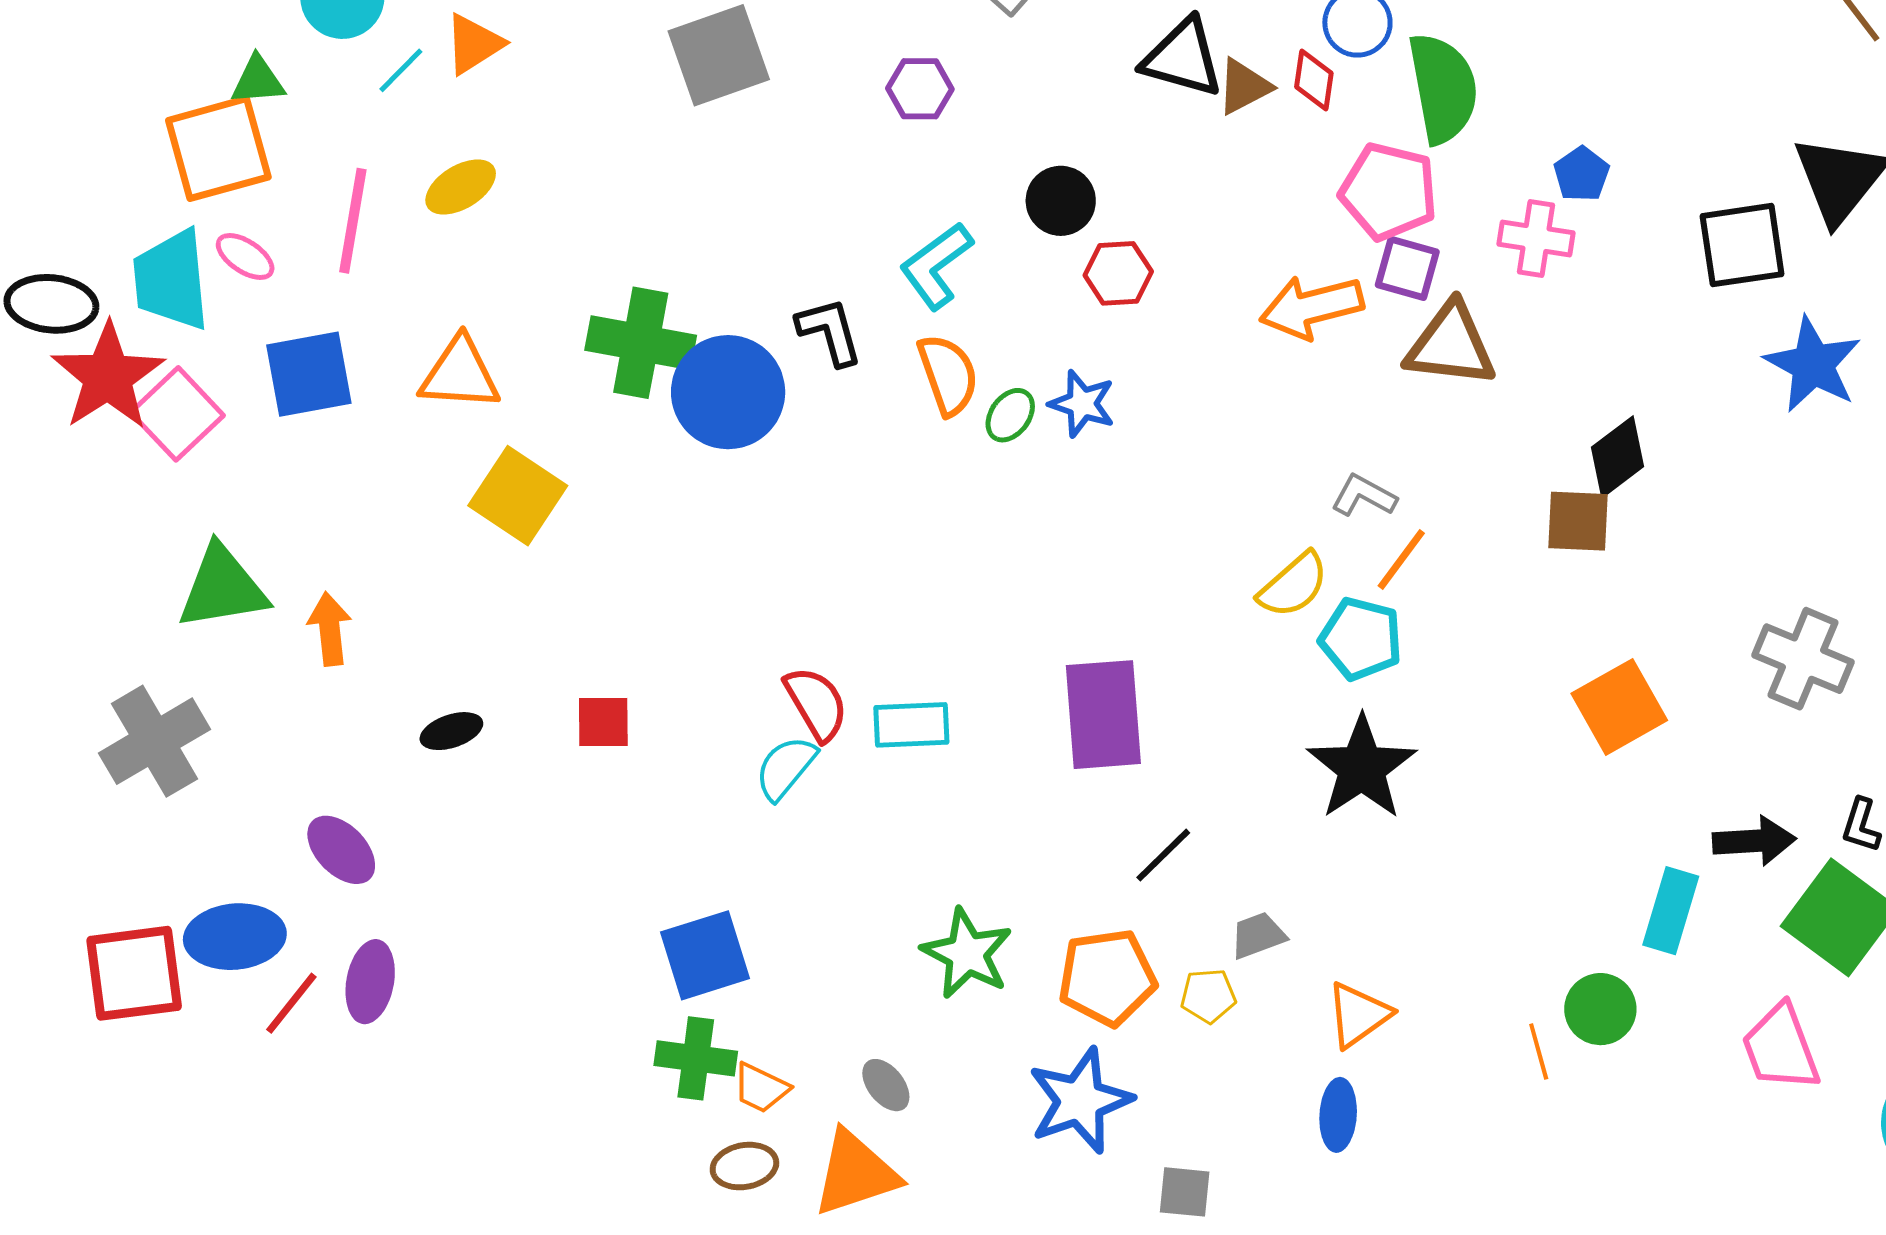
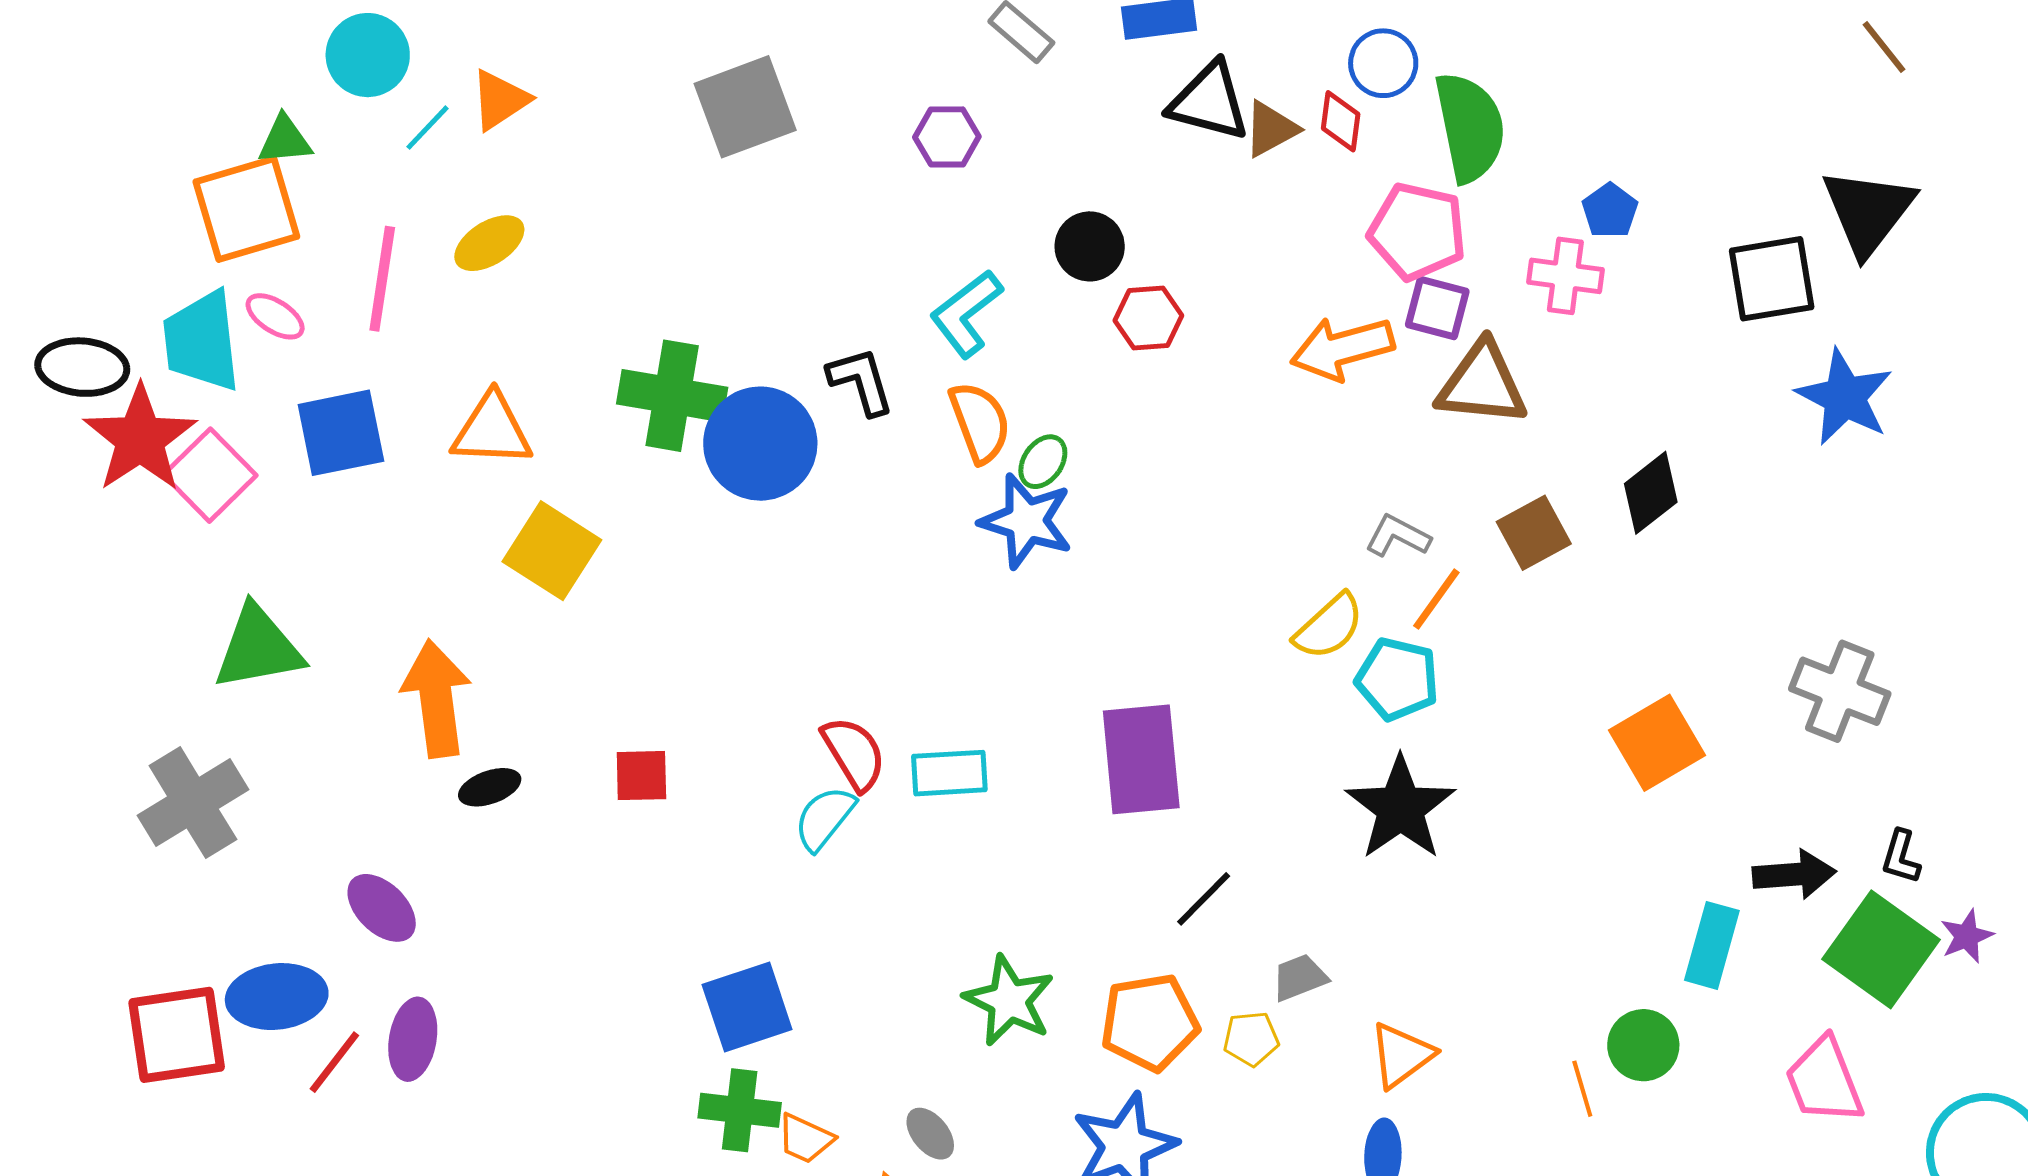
blue star: (1082, 404) -> (1026, 521), moved, size x1.4
brown square: (1578, 521) -> (1534, 533), moved, turned -30
orange arrow: (330, 629) -> (436, 699), moved, size x1.6

